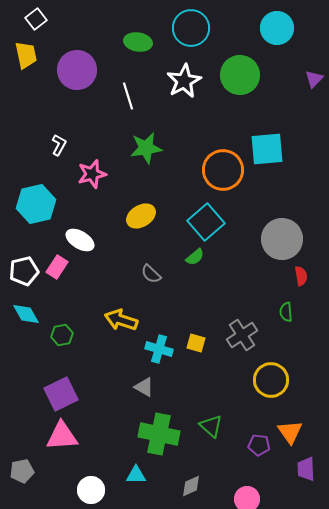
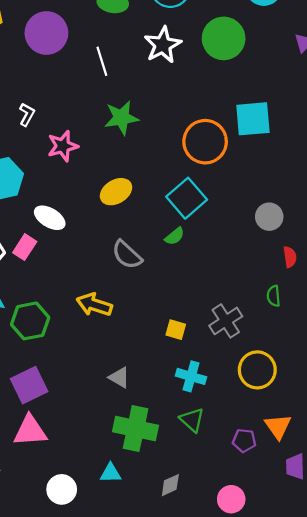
gray circle: (282, 239) -> (269, 217), size x0.6
gray semicircle: (151, 274) -> (127, 255), size x1.4
green hexagon: (62, 335) -> (30, 321), size x1.6
cyan cross: (159, 349) -> (191, 376), moved

